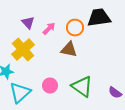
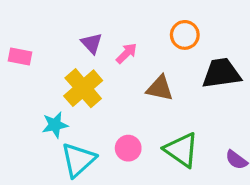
black trapezoid: (99, 18) -> (221, 73), moved
orange circle: (75, 28) -> (185, 35), moved

